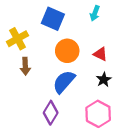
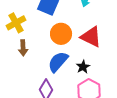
red triangle: (100, 54) -> (91, 37), size x1.6
black star: (104, 80) -> (83, 67), moved

